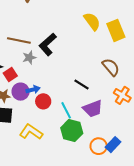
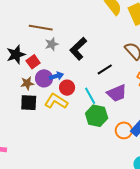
black L-shape: (48, 44) -> (78, 49), moved
black line: (82, 84) -> (105, 69), turned -63
yellow L-shape: (31, 132) -> (56, 101), moved

